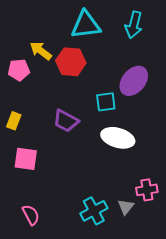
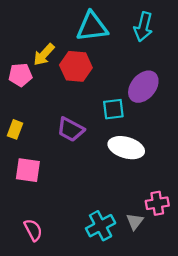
yellow arrow: (41, 51) -> (44, 55), turned -85

